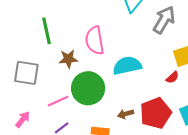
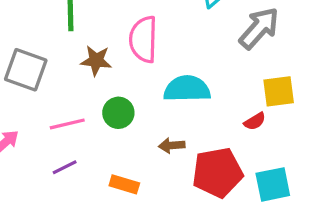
green circle: (88, 88) -> (118, 113), size x0.6
brown arrow: (126, 114) -> (172, 145), moved

